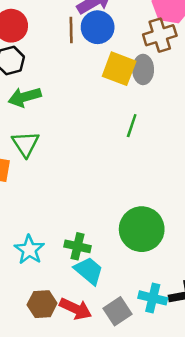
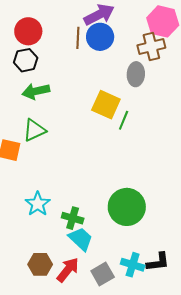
yellow square: (119, 69) -> (106, 105), moved
green triangle: (25, 144) -> (34, 130), turned 35
cyan star: (29, 250) -> (38, 204), moved
red arrow: (76, 309) -> (68, 270), turned -80

